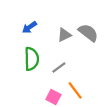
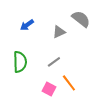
gray semicircle: (88, 33) -> (81, 19), moved
green semicircle: (32, 59) -> (20, 62), moved

